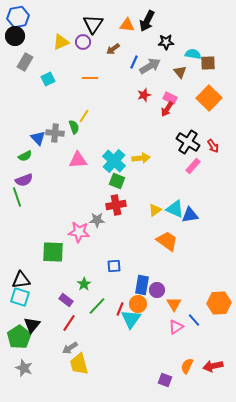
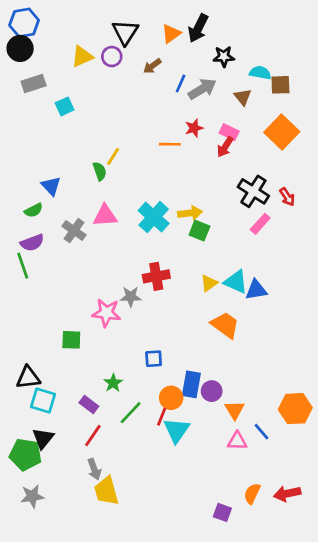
orange triangle: (127, 25) -> (171, 34), turned -42
gray rectangle: (25, 62) -> (34, 84), turned 42
orange line: (90, 78) -> (170, 144), moved
gray cross: (55, 133) -> (74, 231), moved, turned 30
green square: (117, 181) -> (199, 231), moved
green square: (53, 252) -> (71, 340), size x0.7
cyan square: (20, 297) -> (43, 400), moved
orange circle: (138, 304) -> (171, 398), moved
pink triangle: (176, 327) -> (237, 441), turned 35
green pentagon: (19, 337) -> (25, 454), turned -30
gray arrow: (70, 348) -> (94, 469), turned -77
gray star: (24, 368) -> (32, 496), turned -30

